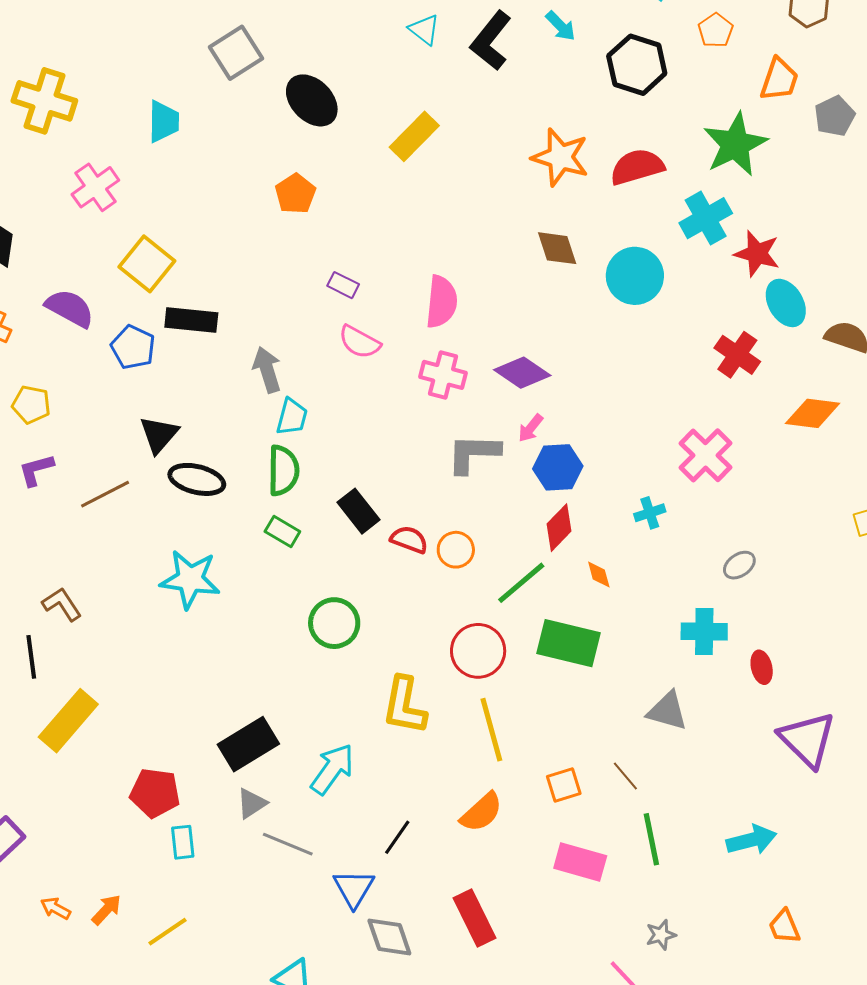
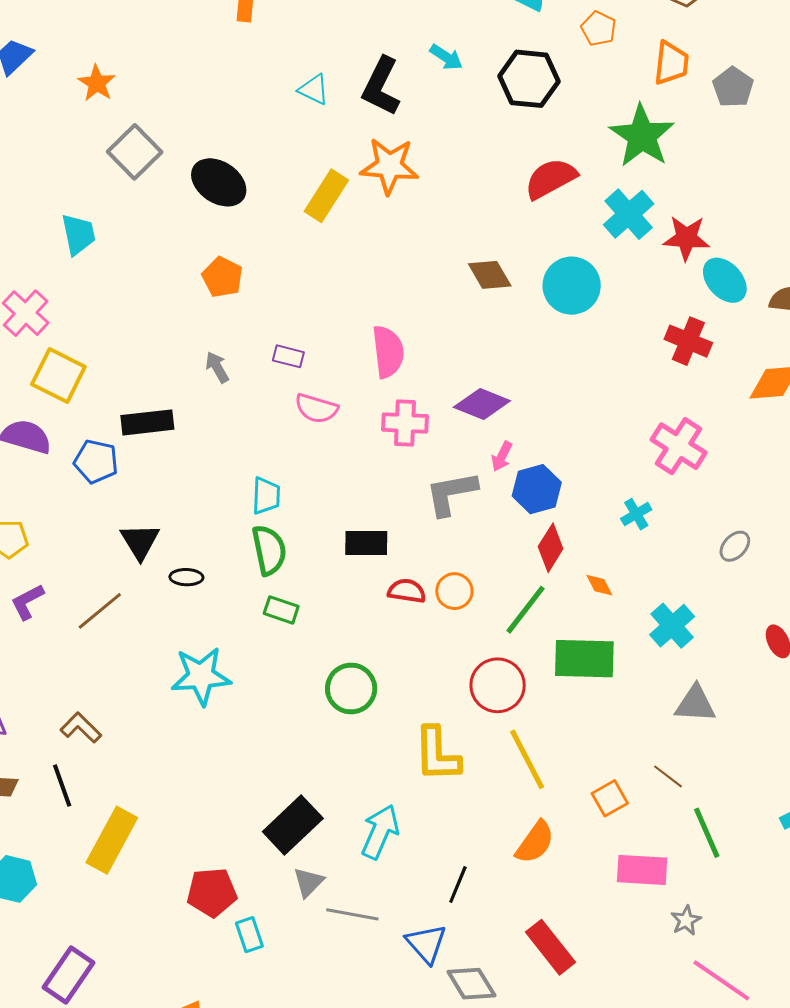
orange star: (560, 157) -> (389, 166), moved
yellow square: (147, 264) -> (58, 376), moved
gray arrow: (267, 370) -> (217, 367), moved, size x0.7
black ellipse: (197, 479) -> (186, 577), size x0.6
black rectangle: (359, 511) -> (366, 543), moved, turned -39
cyan cross: (704, 632) -> (672, 626), moved, turned -30
gray star: (661, 935) -> (686, 920), moved

